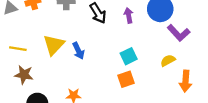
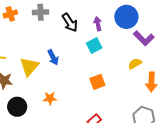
yellow triangle: (54, 45) -> (29, 67), moved
cyan square: (129, 56) -> (94, 45), moved

